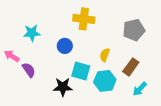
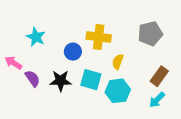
yellow cross: (84, 19) -> (99, 37), moved
cyan star: (32, 33) -> (36, 37), turned 30
brown rectangle: (131, 67) -> (159, 76), moved
black star: (63, 87) -> (61, 81), moved

